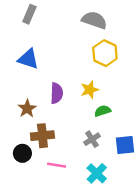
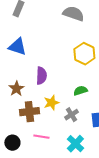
yellow hexagon: (105, 53) -> (84, 54), moved
yellow star: (90, 90) -> (51, 103), moved
black circle: (22, 153) -> (12, 143), moved

